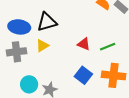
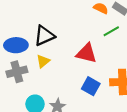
red triangle: (84, 44) -> (86, 53), size x1.5
green line: (108, 47) -> (111, 31), moved

